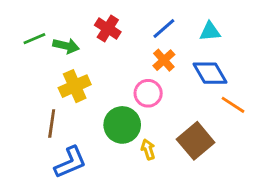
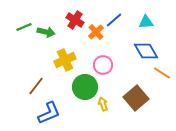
orange cross: (164, 60) -> (96, 32), moved
yellow cross: (75, 86) -> (65, 60), moved
brown line: (52, 123) -> (36, 86), turned 30

